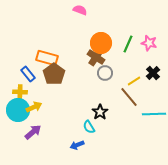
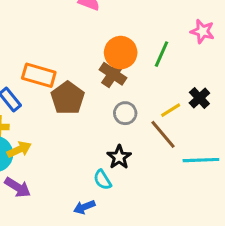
pink star: (149, 43) -> (202, 31), moved
gray circle: (105, 73) -> (125, 113), moved
brown pentagon: (54, 74) -> (68, 98), moved
purple arrow: (33, 132) -> (18, 187), turned 72

